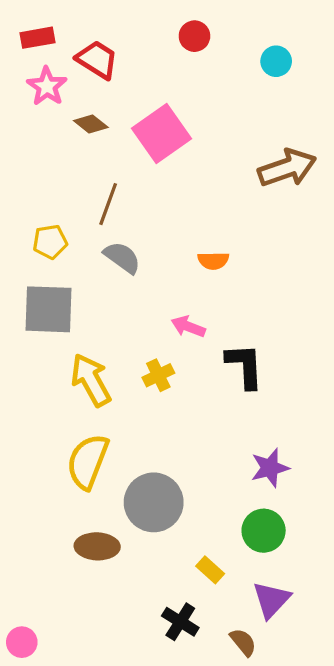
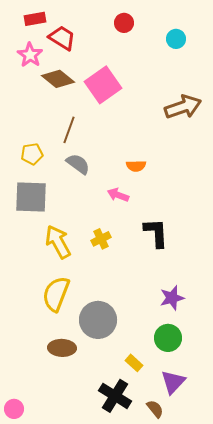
red rectangle: (37, 38) -> (35, 19), moved
brown diamond: (91, 124) -> (58, 79), size x1.5
pink arrow: (188, 327) -> (118, 195), moved
black cross: (180, 622) -> (115, 396), size x1.4

